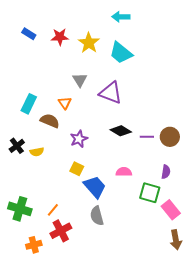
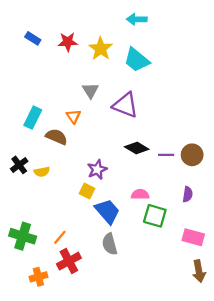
purple star: (79, 139) -> (97, 169), moved
green square: (150, 193) -> (155, 216), moved
pink rectangle: (171, 210) -> (193, 237), turned -36

